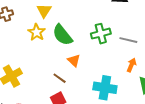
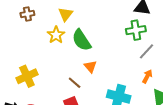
green cross: (101, 34) -> (136, 30), moved
gray line: (128, 40) -> (146, 51), turned -66

